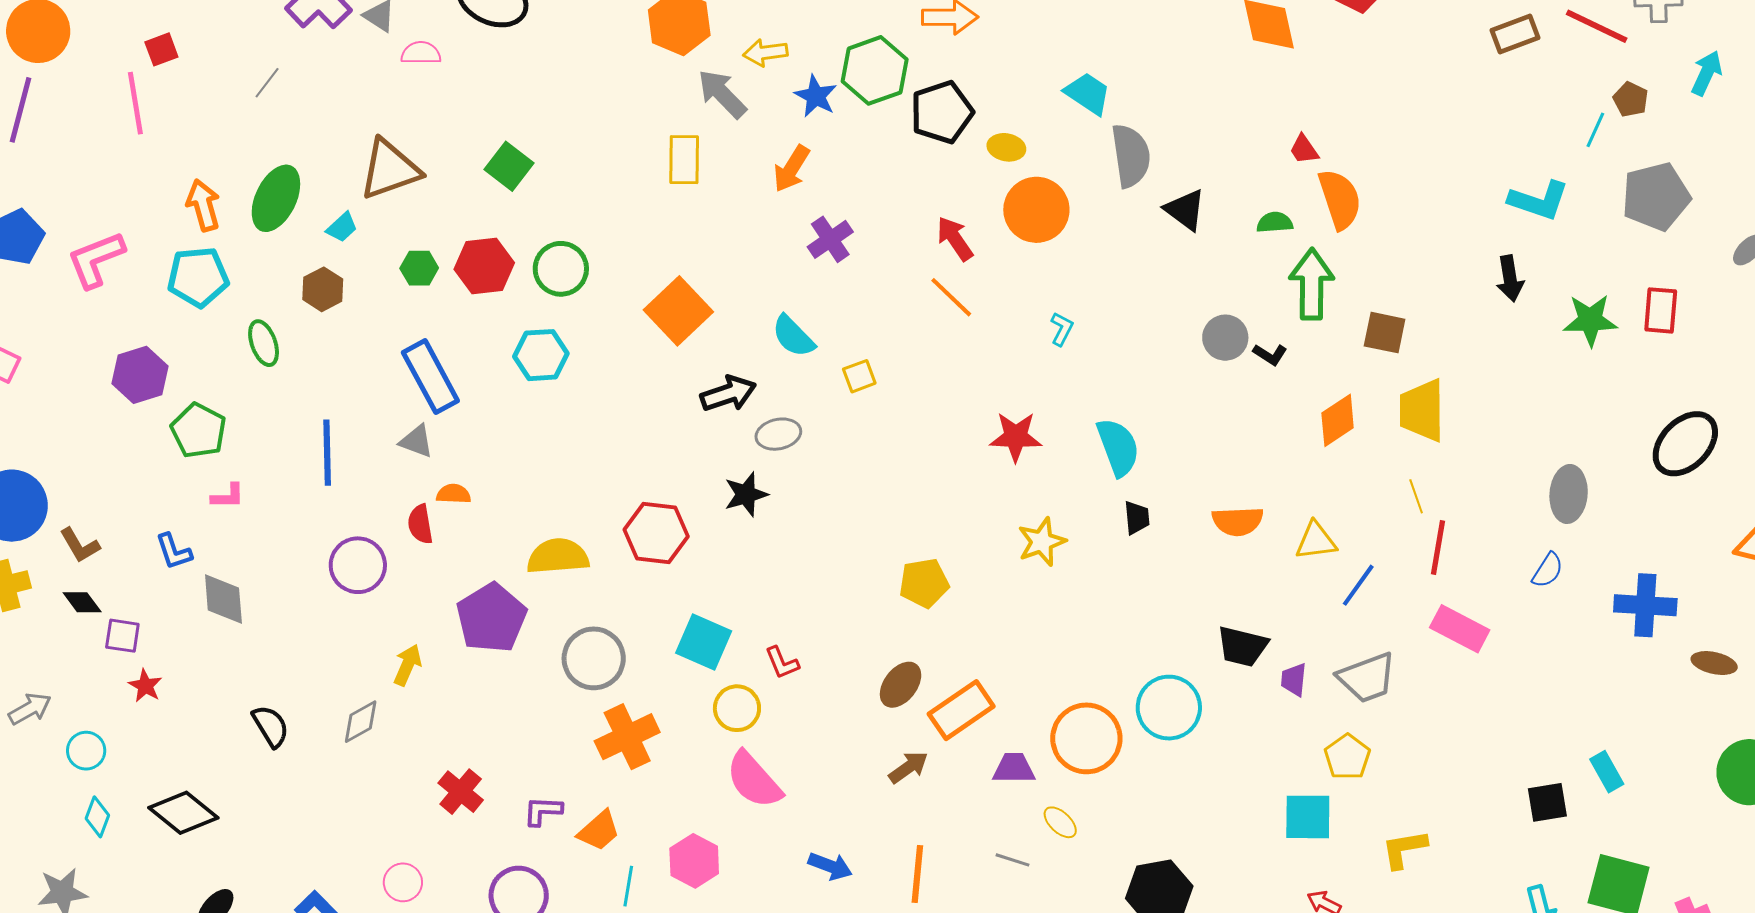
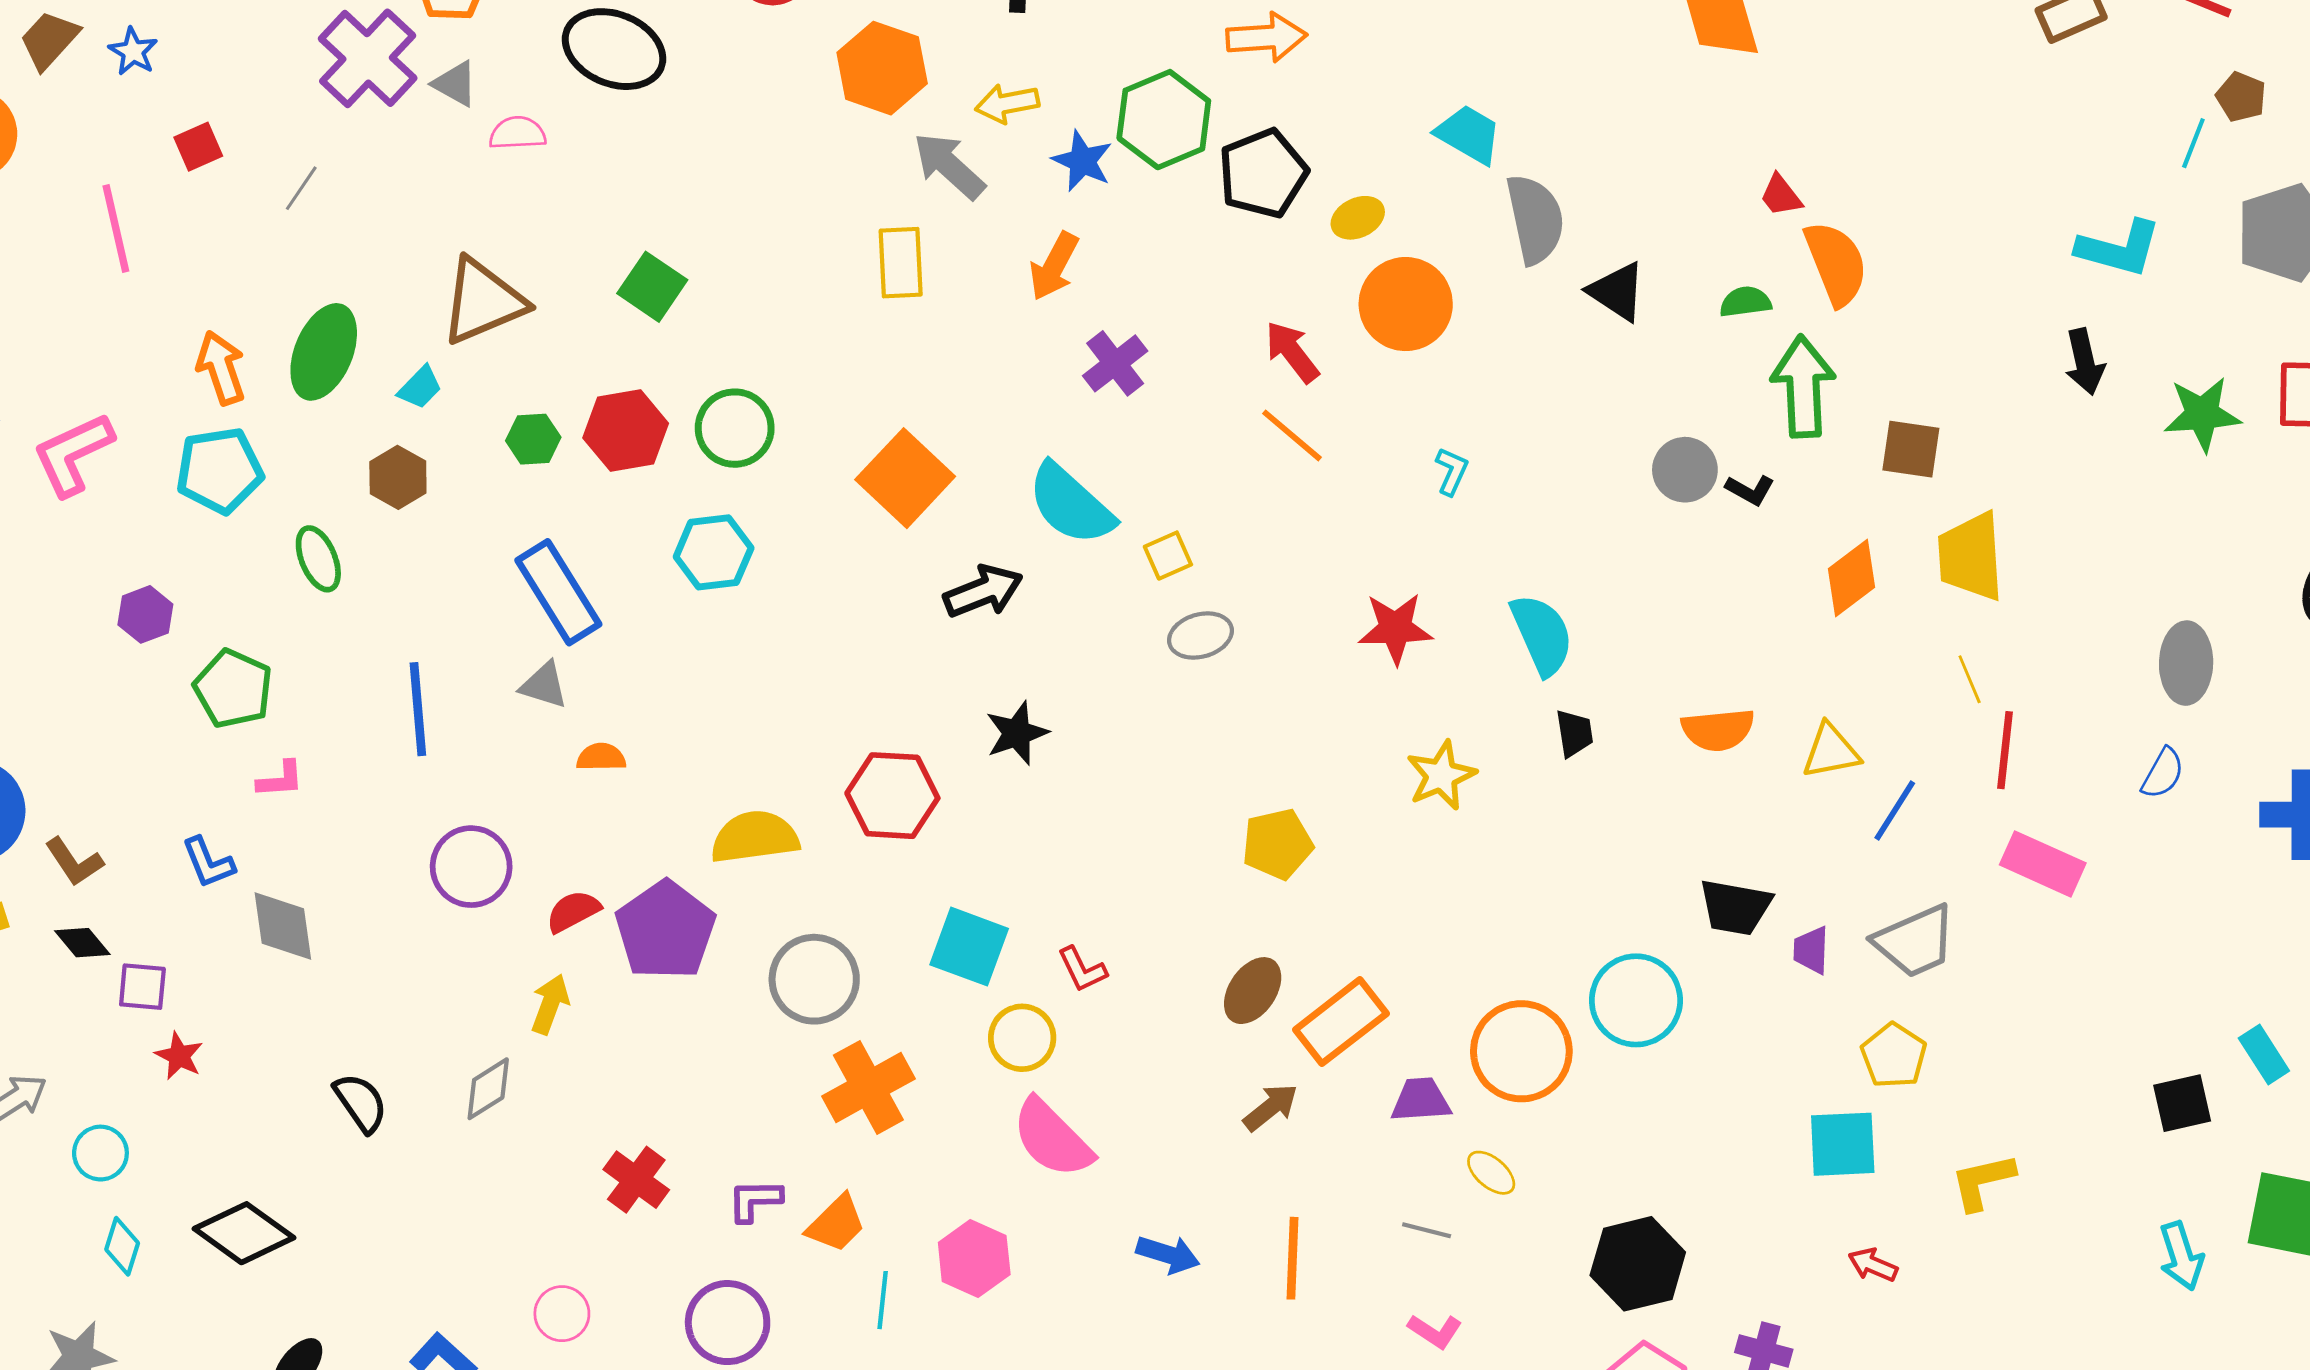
red square: (161, 49) -> (198, 147), moved
yellow ellipse: (1006, 147) -> (1358, 218), turned -33
cyan semicircle: (793, 336) -> (1071, 504), size x1.4
purple hexagon: (140, 375) -> (145, 614), size x0.7
gray ellipse: (778, 434) -> (1200, 636), moved
red semicircle: (420, 524) -> (573, 911), moved, turned 75

